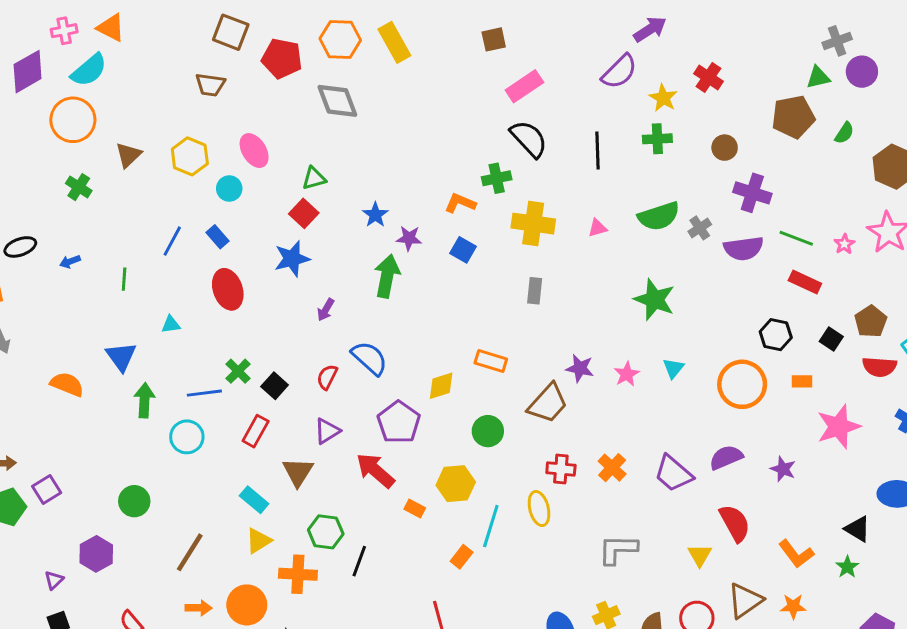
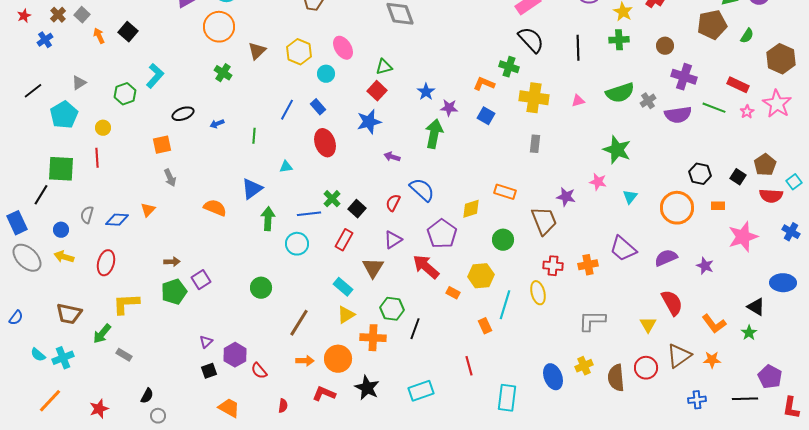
green cross: (497, 178) -> (509, 67), turned 30
red rectangle: (805, 282) -> (738, 85), moved
purple arrow: (326, 310) -> (392, 157), turned 77
blue triangle: (121, 357) -> (252, 189), turned 30
pink star: (627, 374) -> (598, 182), moved, turned -30
brown trapezoid: (548, 403) -> (544, 221), turned -64
orange cross: (612, 468) -> (588, 265), turned 36
purple trapezoid: (673, 473) -> (623, 249), moved
purple hexagon: (96, 554) -> (235, 355), moved
orange rectangle: (462, 557) -> (485, 326), turned -63

